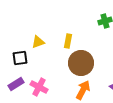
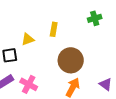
yellow rectangle: (68, 41) -> (54, 29), moved

